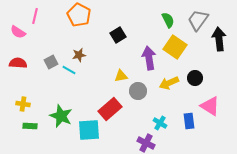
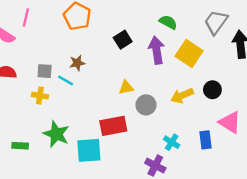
green semicircle: (168, 20) -> (168, 22), moved, turned -35
purple arrow: (149, 58) -> (156, 50), moved
gray square: (51, 62) -> (45, 71), turned 32
yellow cross: (23, 104) -> (40, 96), moved
red rectangle: (110, 109) -> (113, 126), turned 30

